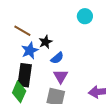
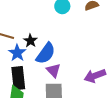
blue semicircle: (57, 58) -> (46, 53), size x1.6

